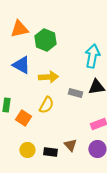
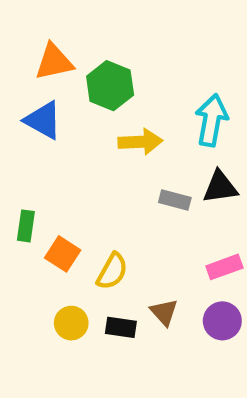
blue triangle: (21, 65) -> (43, 120), moved
yellow arrow: (48, 77) -> (140, 142), moved
yellow semicircle: (46, 105) -> (112, 271), moved

